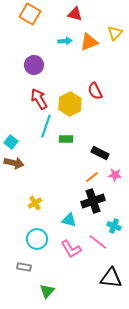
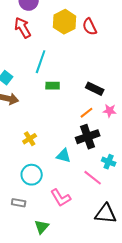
red arrow: (39, 99) -> (23, 28), moved
yellow hexagon: (70, 104) -> (65, 22), moved
green rectangle: (66, 139) -> (53, 86), moved
pink L-shape: (71, 249) -> (61, 198), moved

